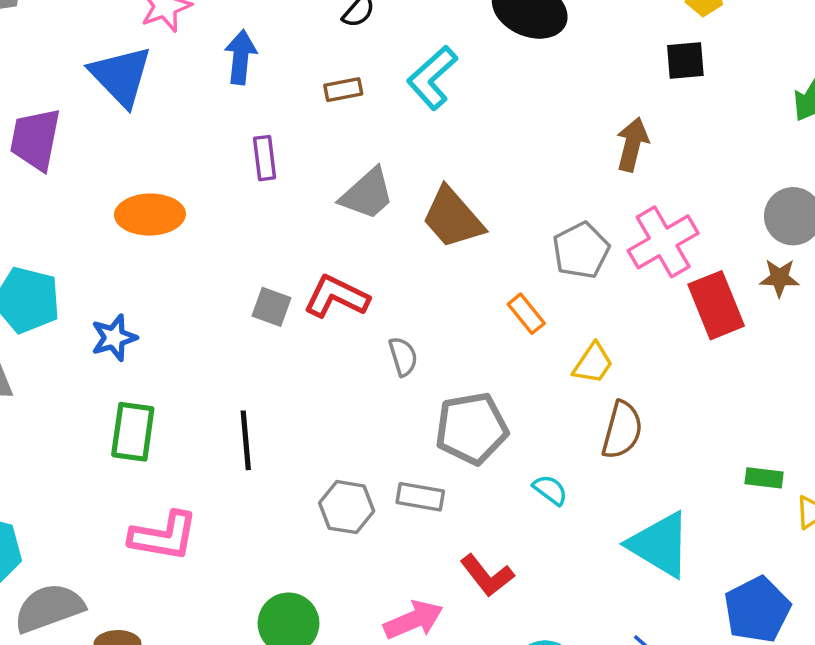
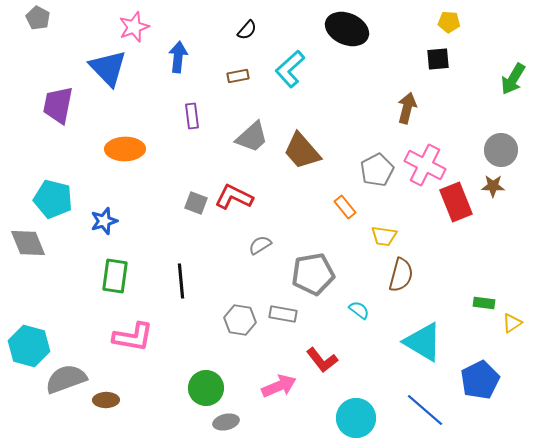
pink cross: (663, 242) -> (425, 165), turned -33
gray semicircle: (403, 356) -> (260, 245), moved, turned -105
yellow trapezoid: (593, 363) -> (384, 236), turned 64

